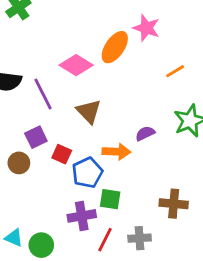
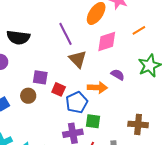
pink diamond: (76, 65) -> (107, 41), moved, turned -50
purple line: (43, 94) -> (65, 34), moved
purple semicircle: (145, 133) -> (118, 75), turned 56
purple square: (36, 137) -> (40, 77), turned 35

